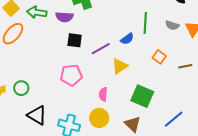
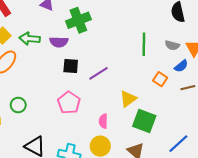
blue semicircle: (127, 39) -> (181, 66), moved
yellow triangle: (120, 66) -> (128, 99), moved
pink pentagon: (71, 75) -> (69, 103), turned -30
green circle: (21, 88) -> (18, 105), moved

